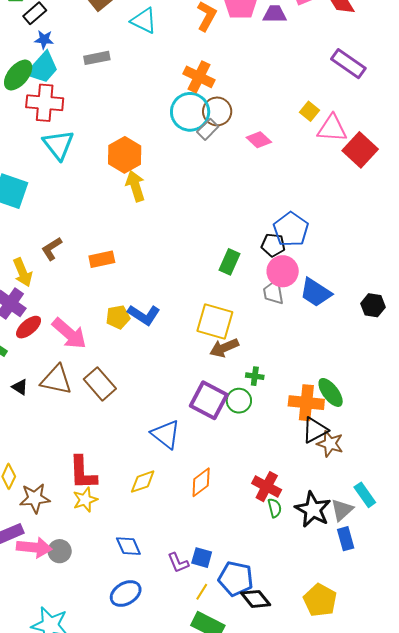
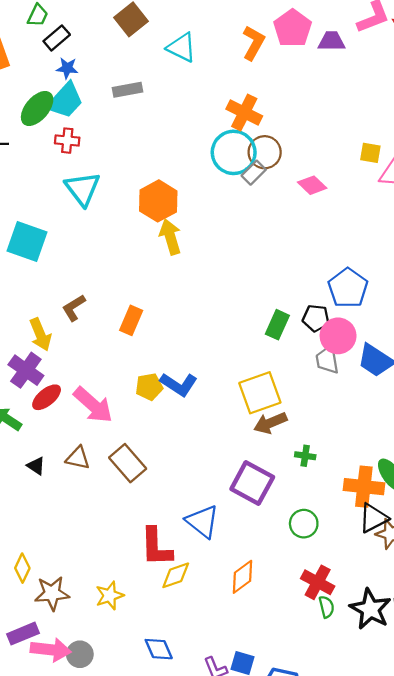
red cross: (45, 103) -> (67, 141), size x0.6
yellow square: (309, 111) -> (370, 153), turned -30
black pentagon: (273, 245) -> (316, 318), moved
orange rectangle: (102, 259) -> (131, 320), turned -55
yellow square: (215, 321) -> (260, 393), turned -36
brown triangle: (56, 380) -> (78, 458), size x0.7
green circle: (239, 401) -> (304, 524), moved
red L-shape: (83, 473) -> (156, 547), moved

